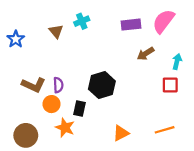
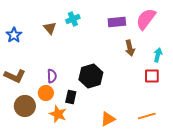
brown arrow: (146, 54) -> (130, 48), turned -70
brown L-shape: (34, 85) -> (15, 76), moved
brown circle: (26, 135) -> (25, 106), moved

